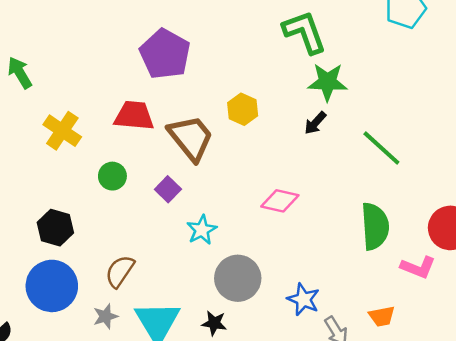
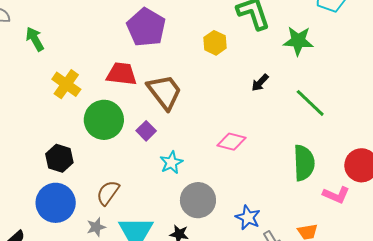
green star: (328, 82) -> (298, 41), moved
yellow hexagon: (243, 109) -> (215, 43), moved
green circle: (112, 176) -> (104, 120), size x1.8

